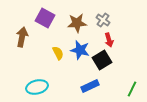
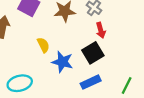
blue star: (80, 50) -> (62, 62), moved
blue rectangle: (90, 86) -> (91, 82), moved

